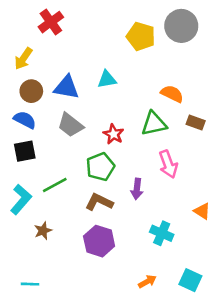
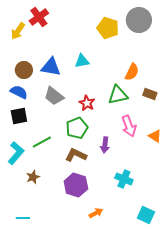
yellow arrow: (23, 59) -> (18, 31), moved
orange semicircle: (172, 94) -> (132, 72), turned 90
orange triangle: (202, 211) -> (155, 136), moved
orange arrow: (147, 282) -> (96, 213), moved

